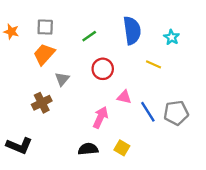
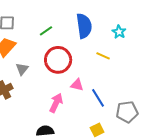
red circle: (103, 69) -> (58, 60), size x1.4
gray pentagon: (176, 113) -> (127, 112), moved
yellow square: (122, 148) -> (97, 130), moved, turned 32

